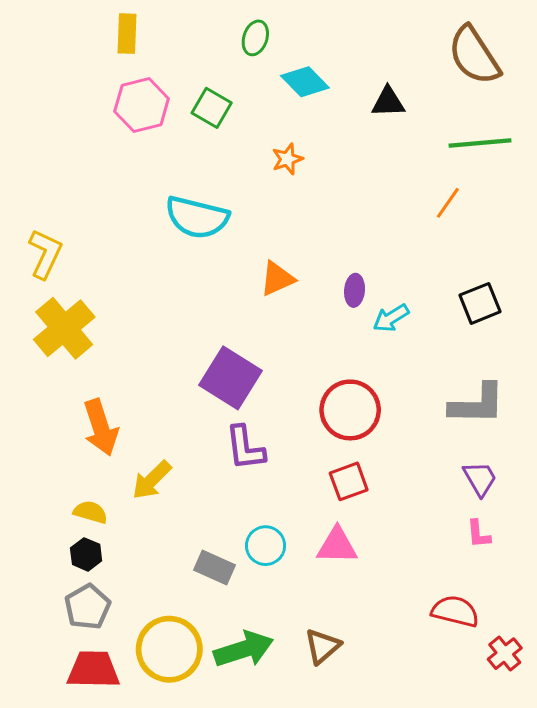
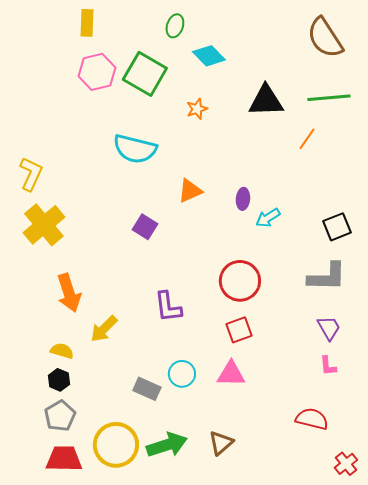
black triangle: (388, 102) -> (266, 101), moved, size x1.5
green square: (212, 108) -> (145, 74), size x1.6
black square: (480, 303) -> (337, 227), moved
purple square: (231, 378) -> (145, 227), moved, size x0.6
red cross: (505, 654) -> (346, 464), moved

